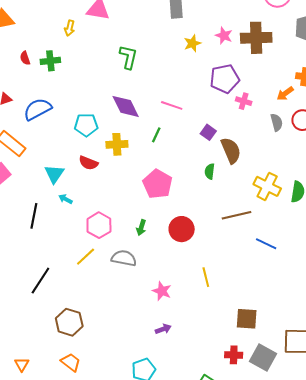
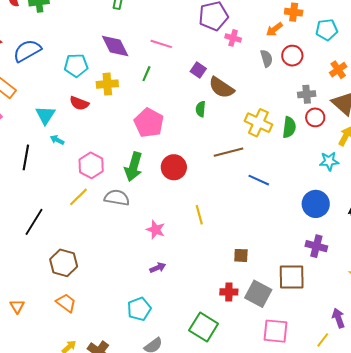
brown semicircle: (231, 150) -> (221, 88), turned 148
green arrow: (141, 228) -> (134, 167), size x1.8
brown square: (247, 319) -> (241, 255), size x0.7

